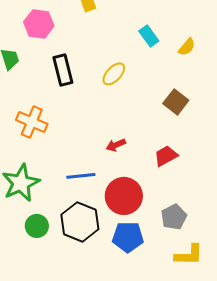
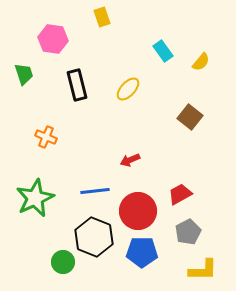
orange cross: (32, 122) -> (46, 137), size x0.7
red trapezoid: (166, 156) -> (180, 194), moved
green circle: (37, 226) -> (63, 262), moved

